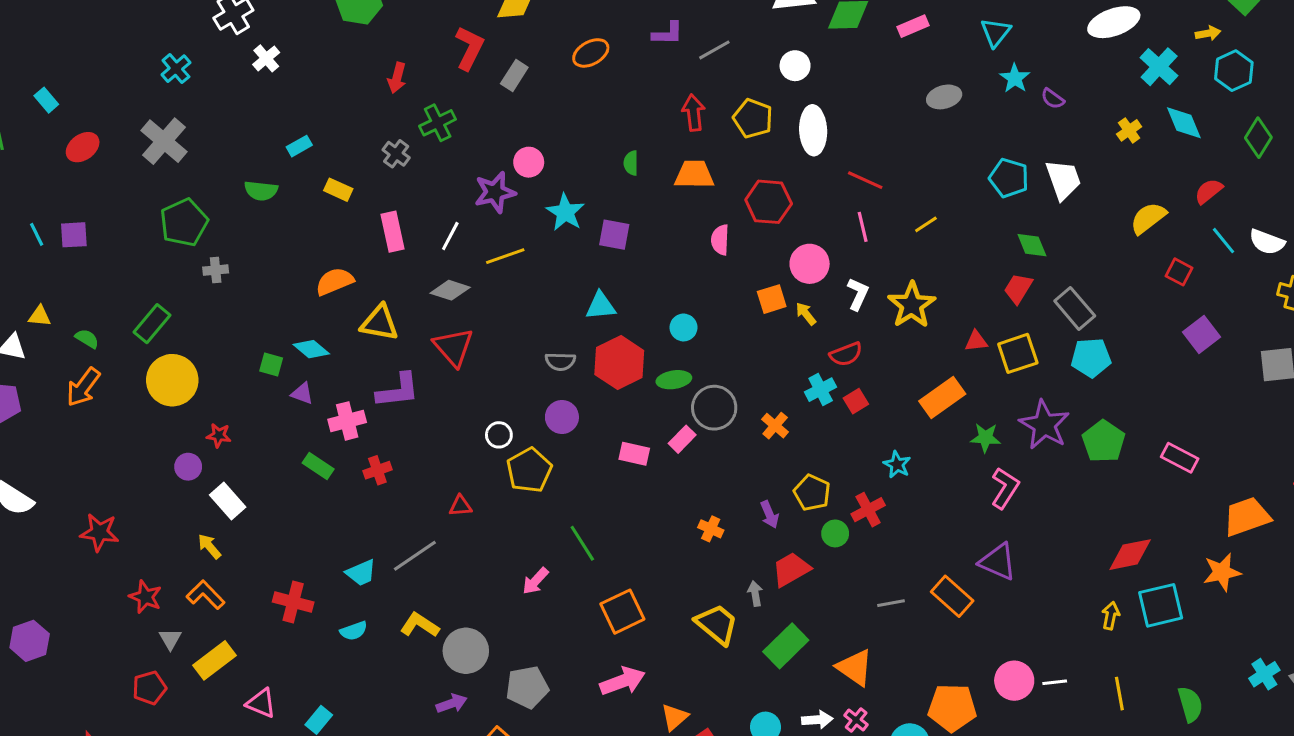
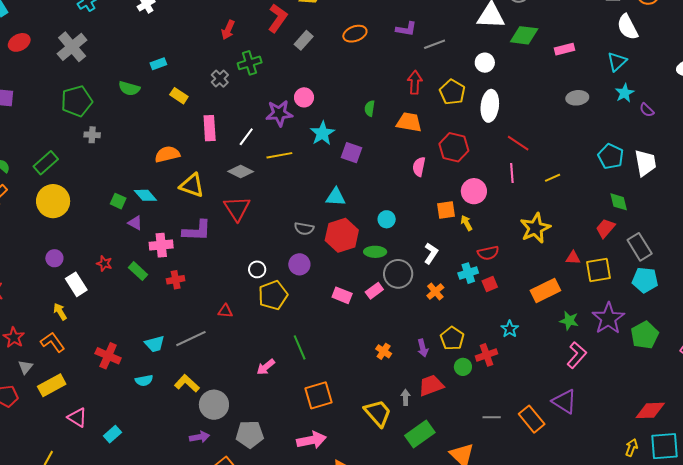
white L-shape: (858, 294) -> (431, 253), moved
red star: (219, 435) -> (104, 264), moved

